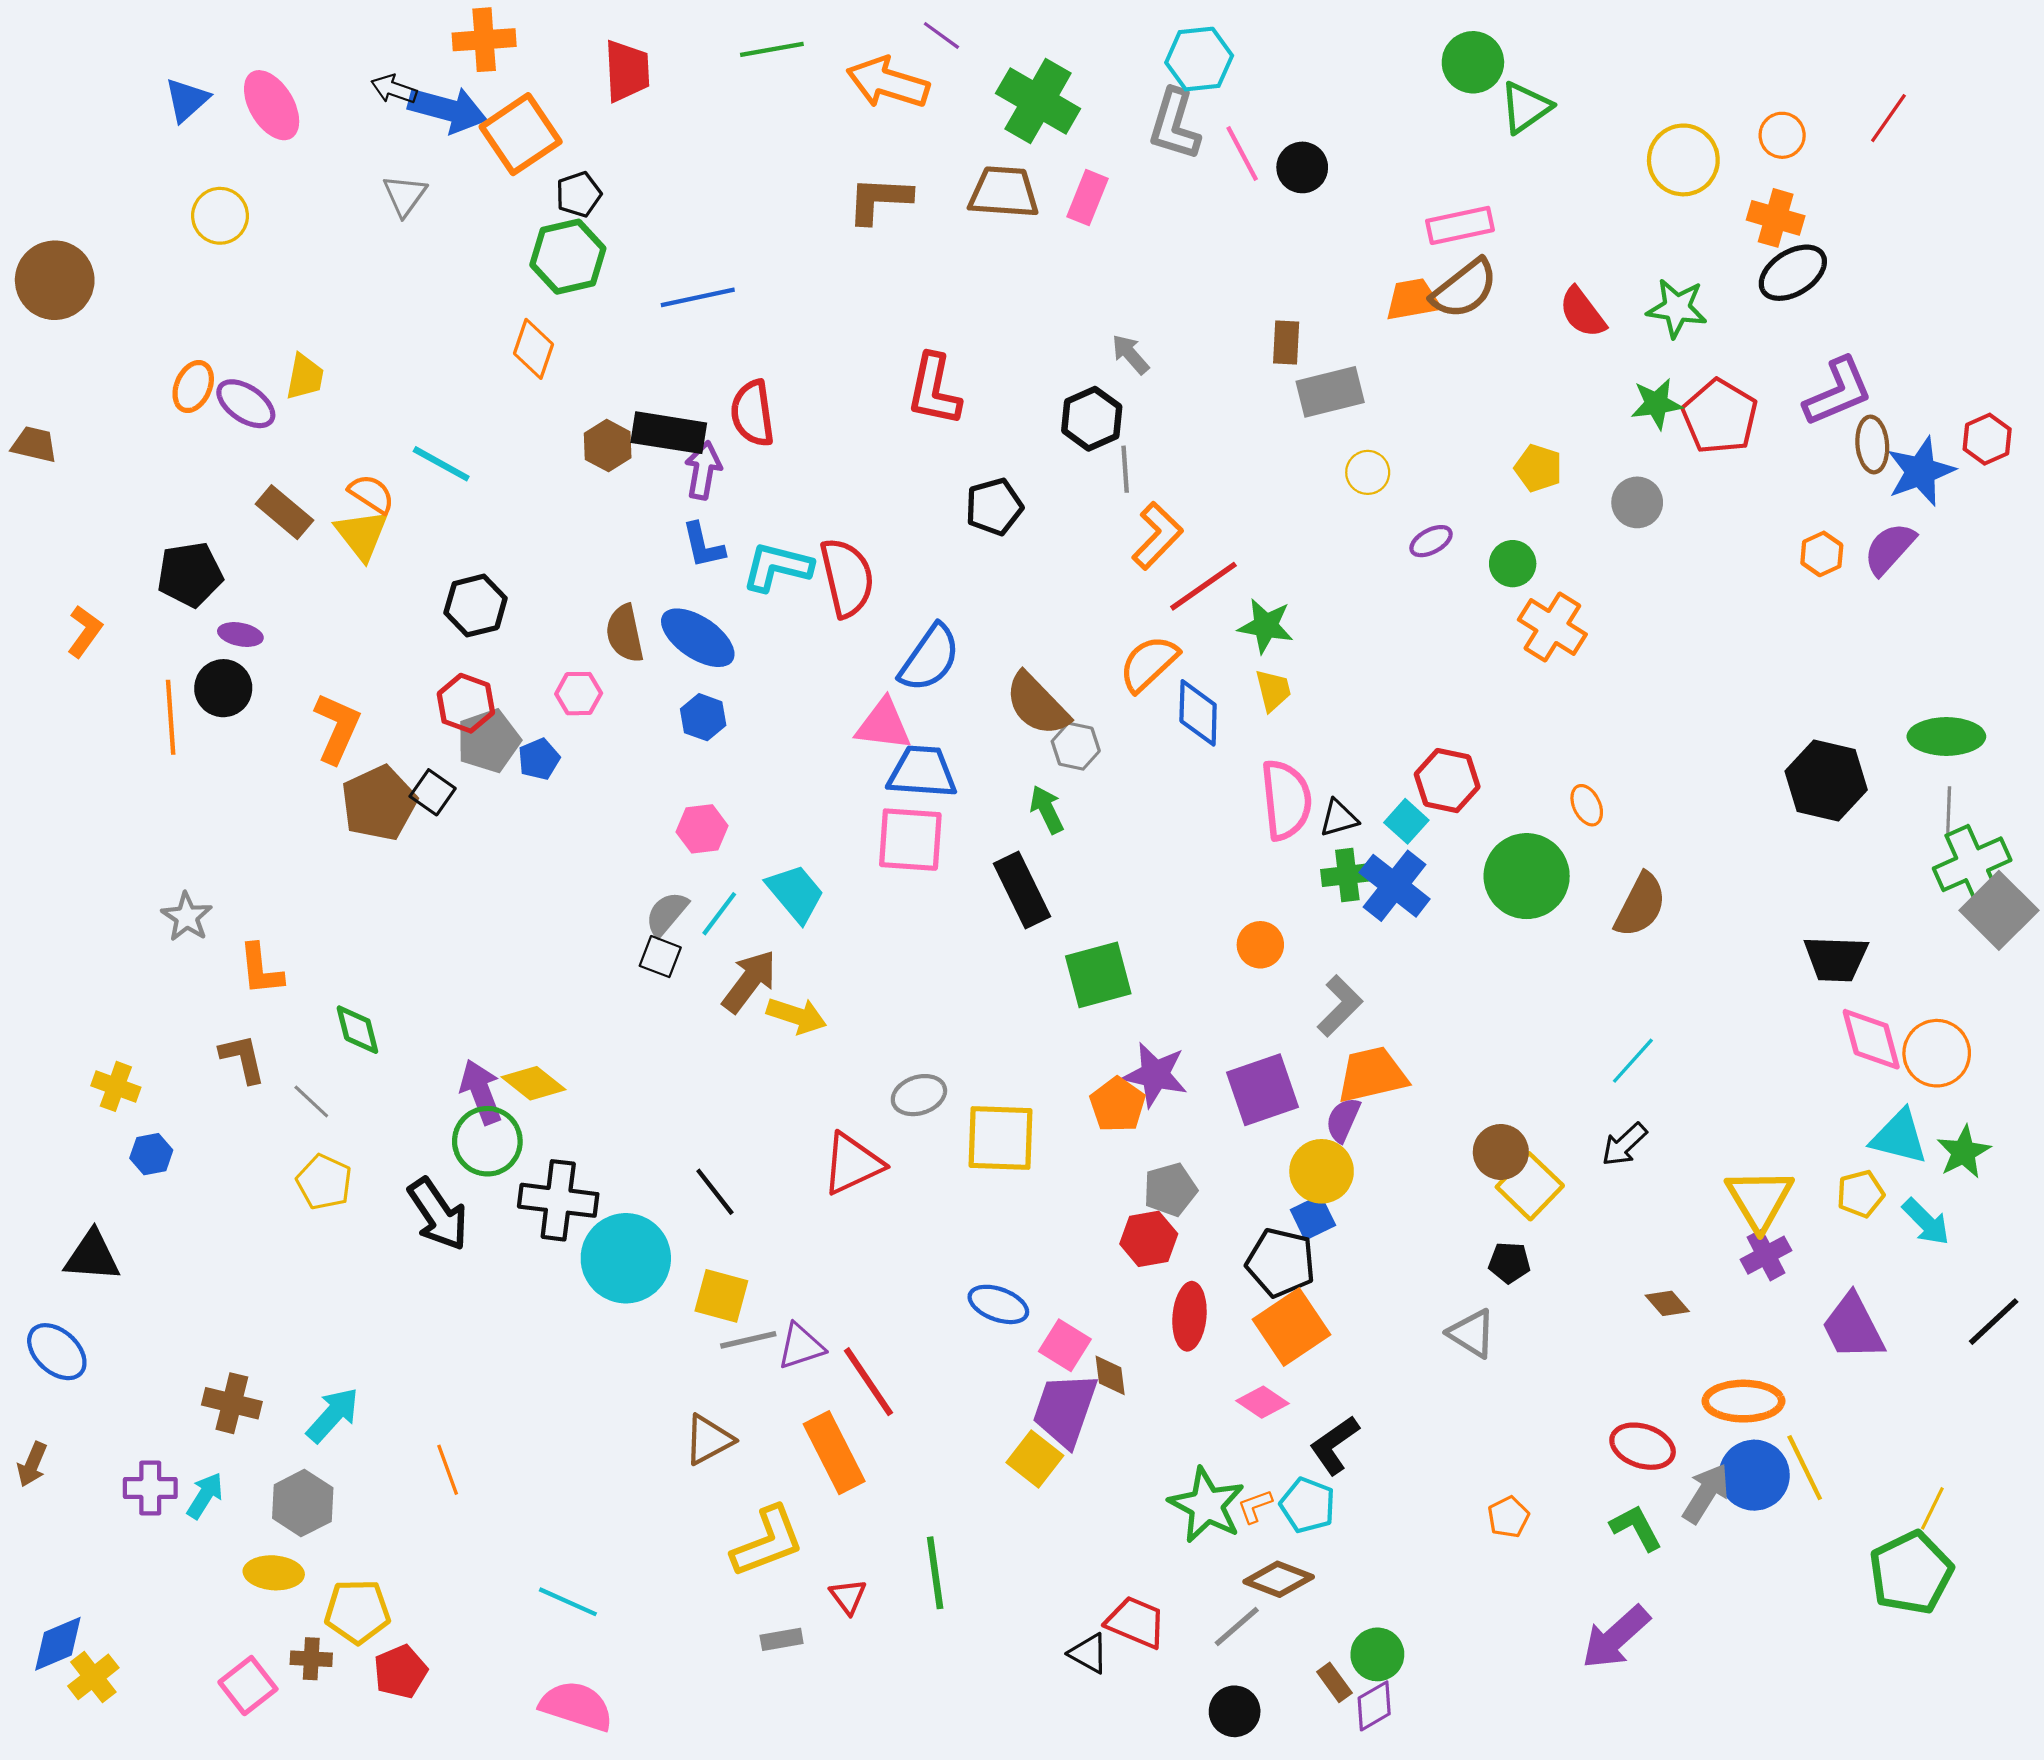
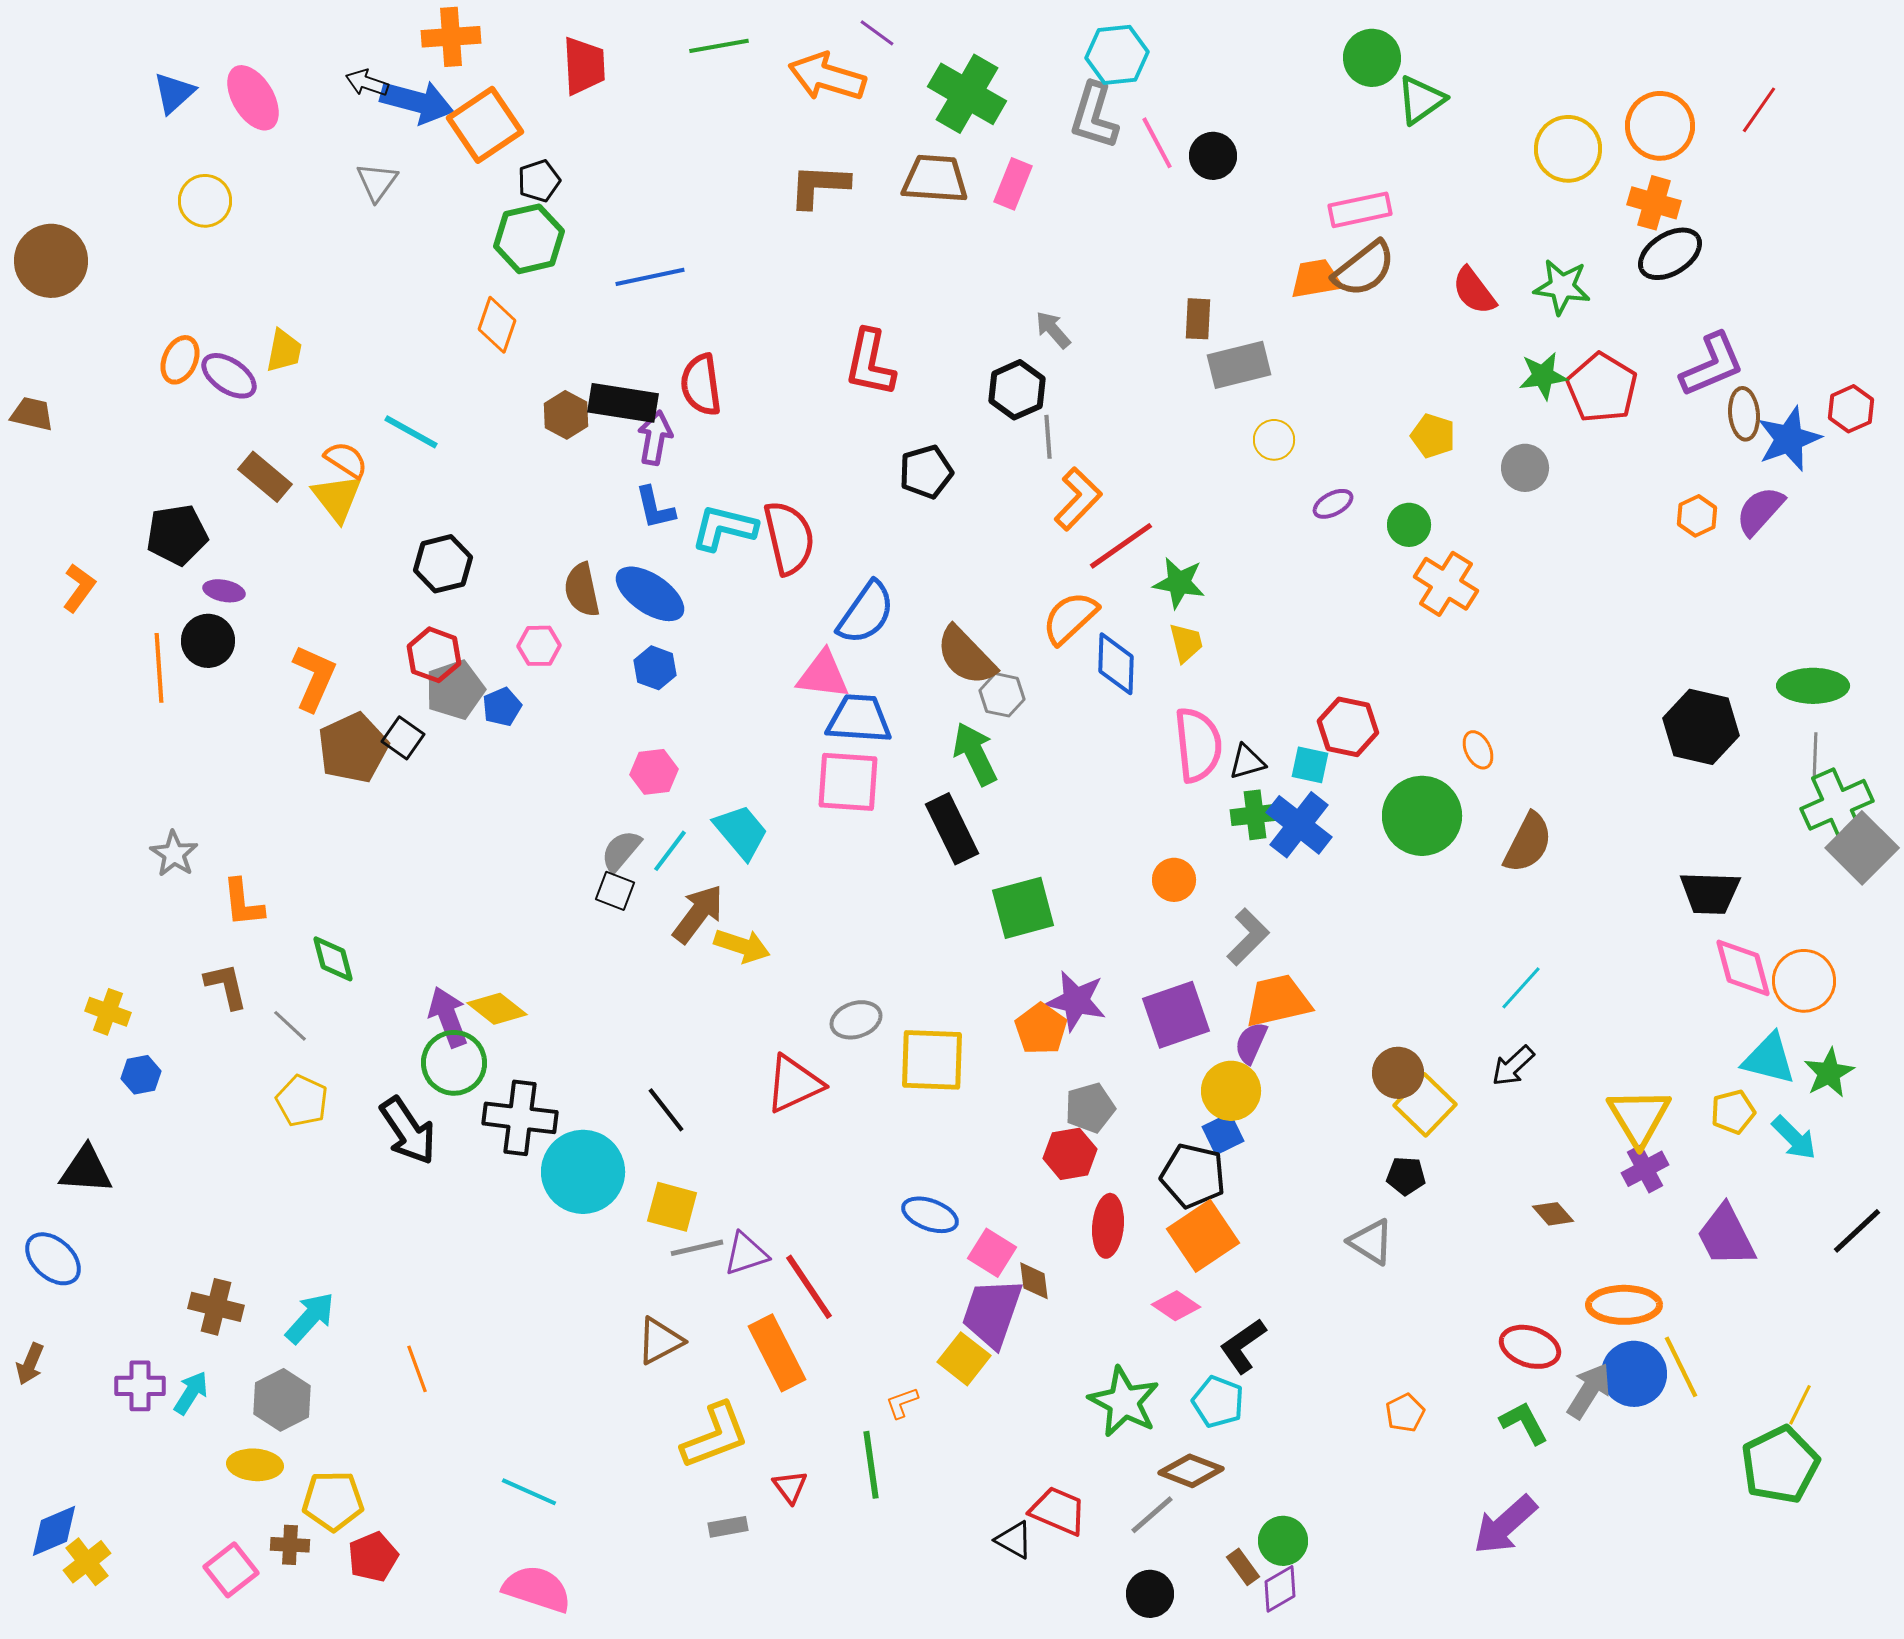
orange circle: (1782, 135) -> (1660, 126), size x1.6
green arrow: (1047, 809) -> (975, 754), size x1.4
cyan square: (1406, 821) -> (1310, 765), turned -30
orange L-shape: (1255, 1506) -> (902, 1403), moved

